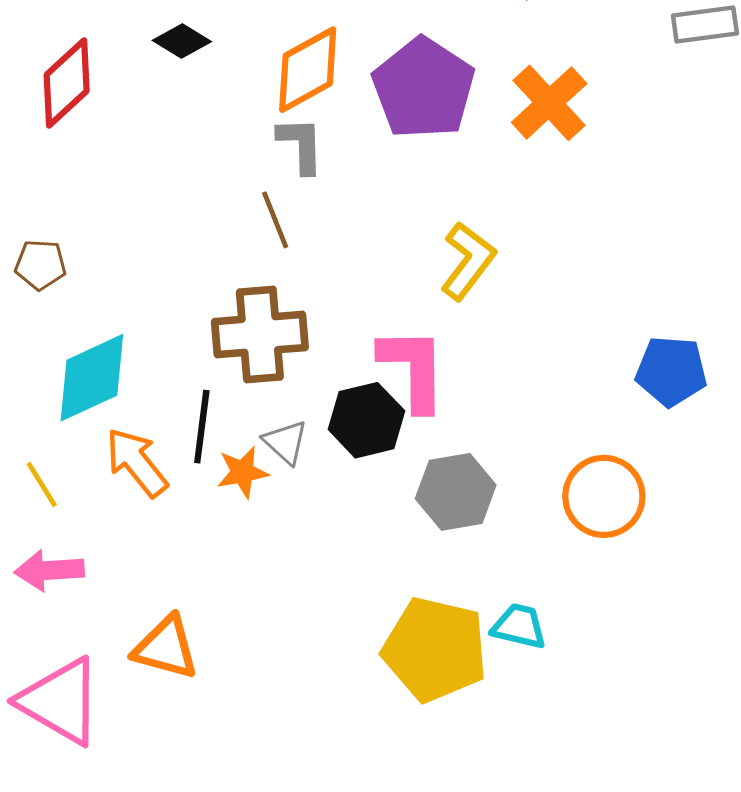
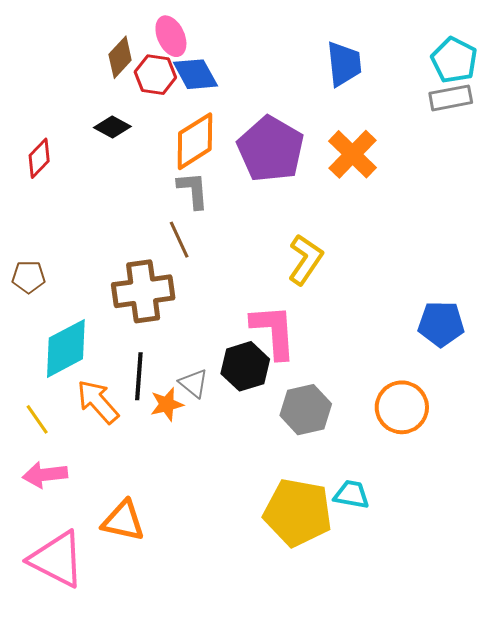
red diamond: (67, 83) -> (39, 158), size x0.7
brown cross: (260, 335) -> (143, 291), moved

